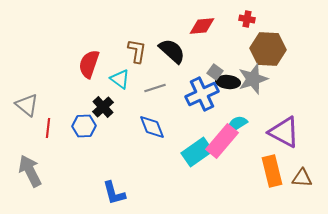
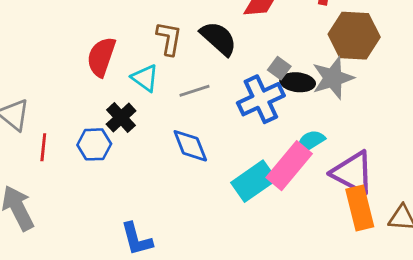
purple triangle: (284, 132) -> (353, 173), moved

